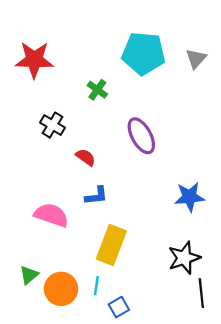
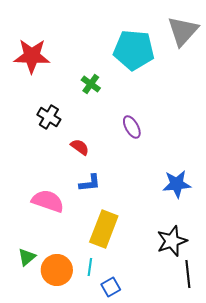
gray triangle: (196, 59) -> (183, 31), moved, size x1.6
purple ellipse: (141, 136) -> (132, 127), size x0.7

